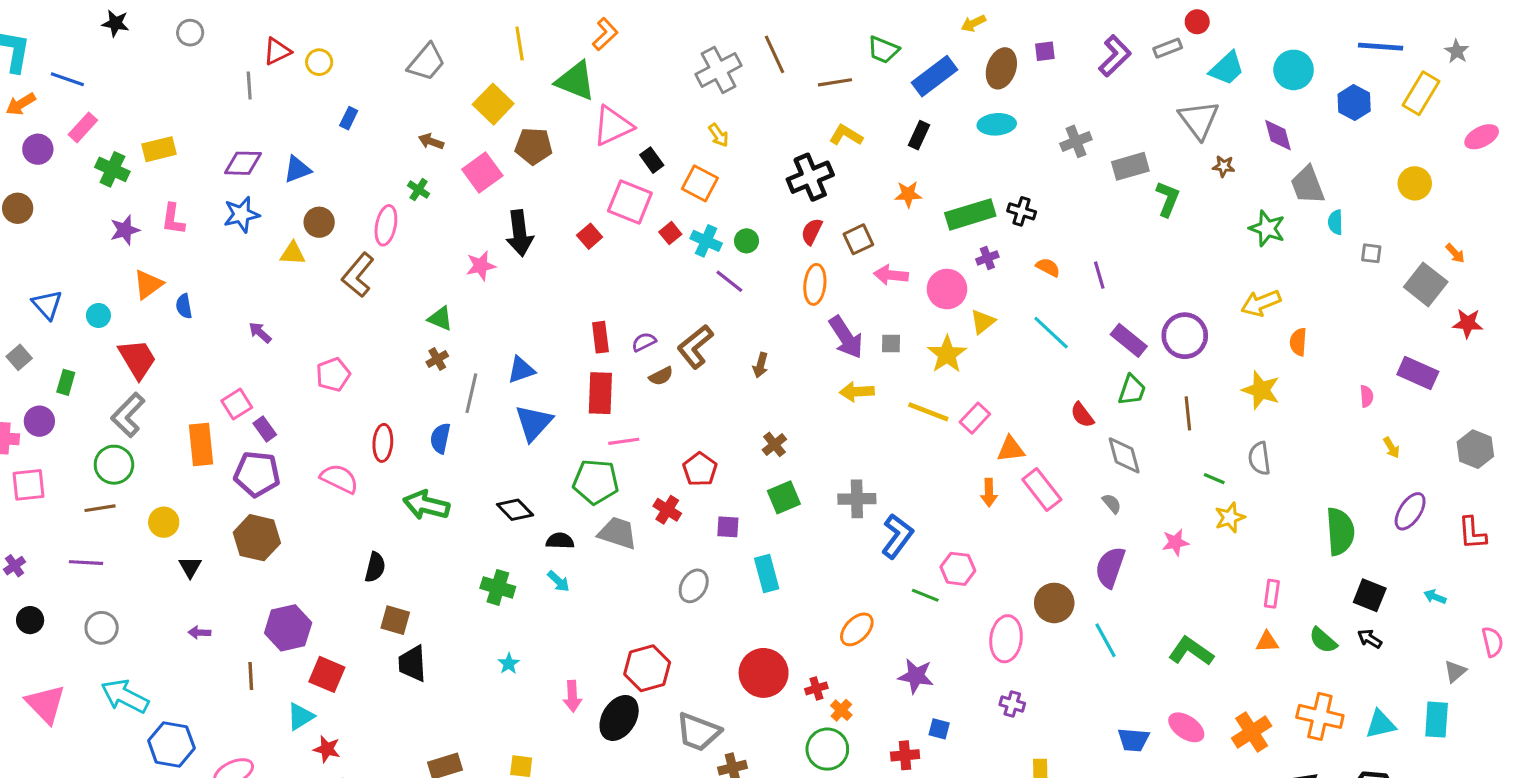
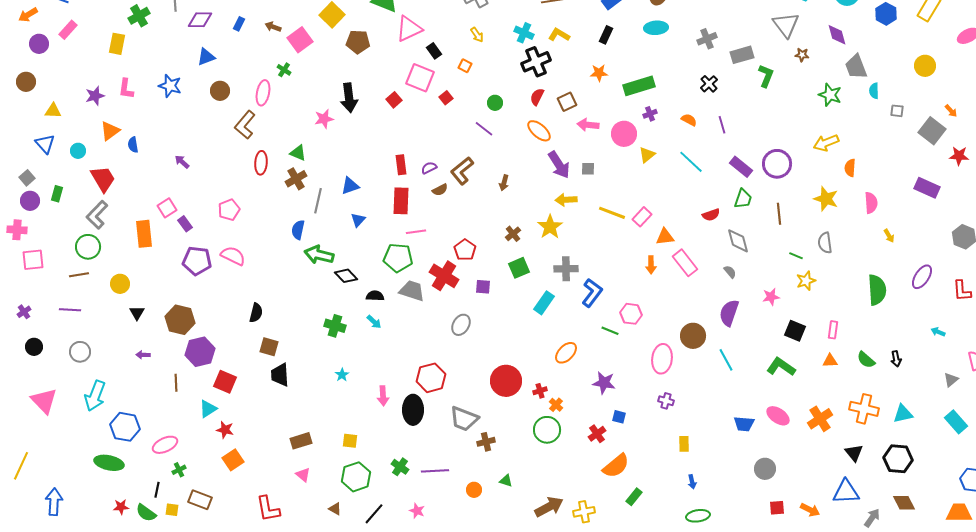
brown arrow: (431, 141) -> (273, 27), moved
yellow rectangle: (159, 149) -> (117, 44), turned -65
purple diamond: (243, 163) -> (200, 20), moved
green cross: (112, 169) -> (139, 16), moved, turned 35
pink square: (482, 172) -> (300, 40), moved
orange square: (700, 183) -> (465, 66), size x0.6
black cross: (1022, 211) -> (709, 84), moved, turned 30
blue star: (241, 214) -> (170, 86), turned 30
cyan cross: (706, 241) -> (524, 33), moved
yellow triangle: (293, 253) -> (53, 111), moved
orange ellipse: (815, 284) -> (539, 131), turned -55
yellow star: (947, 354) -> (550, 227), moved
brown cross: (437, 359) -> (296, 179), size x1.5
pink pentagon: (333, 375) -> (229, 210), moved
pink semicircle: (1367, 396) -> (871, 203), moved, size x1.5
red semicircle: (1082, 415) -> (711, 215), turned -72
purple circle: (39, 421) -> (30, 201), moved
blue triangle: (534, 423) -> (358, 220), size x0.6
red ellipse: (383, 443) -> (261, 163), moved
yellow arrow: (1391, 448) -> (889, 236), moved
purple pentagon: (257, 474) -> (197, 261), moved
green arrow: (426, 505) -> (319, 255), moved
red cross: (667, 510) -> (444, 276), size x1.6
brown hexagon: (257, 538) -> (180, 320), moved
cyan rectangle: (767, 573) -> (544, 303), moved, turned 50
black square: (1370, 595) -> (795, 331), moved
black arrow: (1370, 639) -> (896, 359), turned -133
cyan arrow: (125, 696) -> (95, 396), turned -96
black ellipse: (619, 718) -> (413, 410), turned -32
cyan rectangle: (1437, 720) -> (956, 422), moved, turned -45
red cross: (905, 755) -> (597, 434), turned -30

